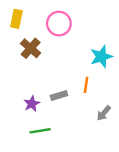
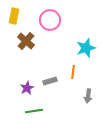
gray arrow: (104, 113) -> (88, 96), turned -32

